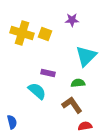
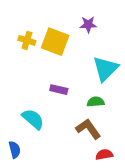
yellow cross: (22, 33) -> (27, 40), size x0.6
yellow square: (45, 34) -> (55, 42), size x1.6
cyan semicircle: (37, 91) -> (33, 119), moved

